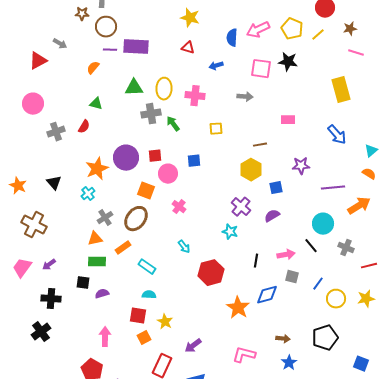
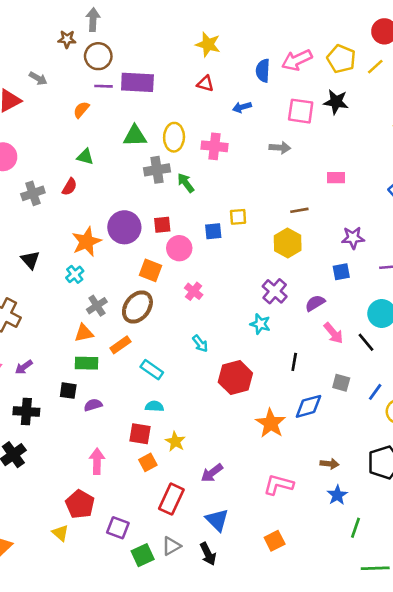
yellow square: (216, 129) -> (238, 217), moved
blue square: (276, 188) -> (341, 272), moved
pink arrow: (286, 255) -> (333, 333), moved, turned 60

